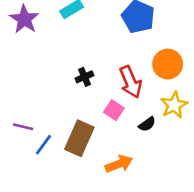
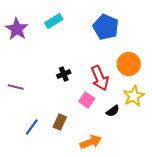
purple line: (23, 127) -> (16, 87), moved
brown rectangle: (79, 138) -> (60, 122), size x0.6

